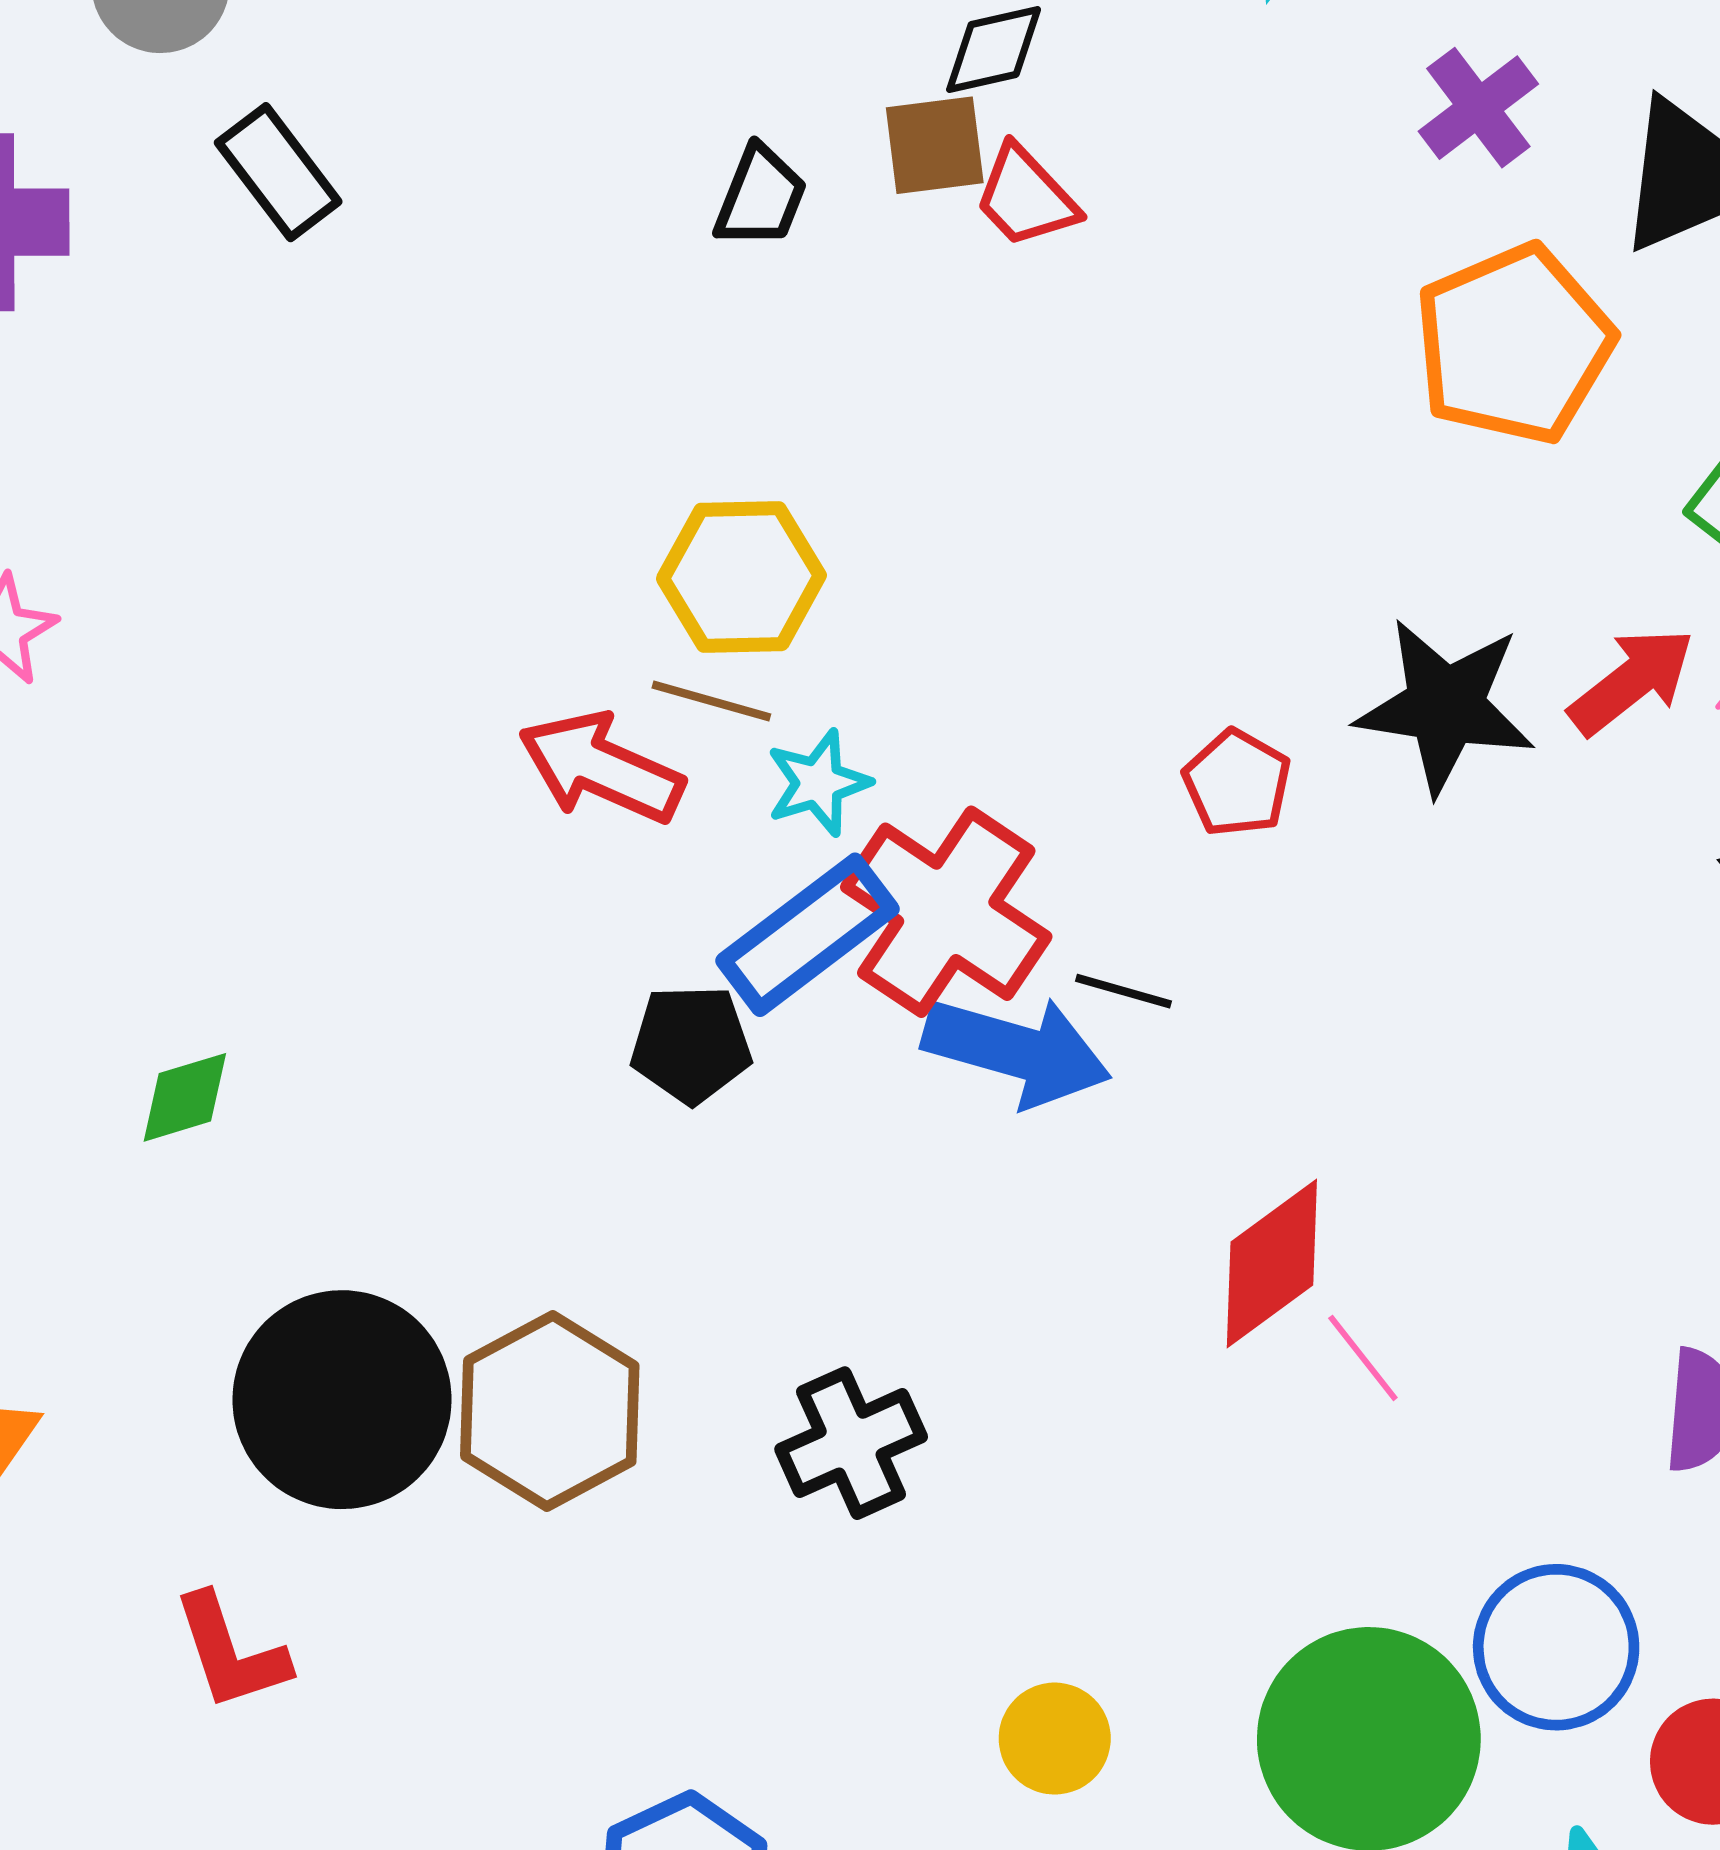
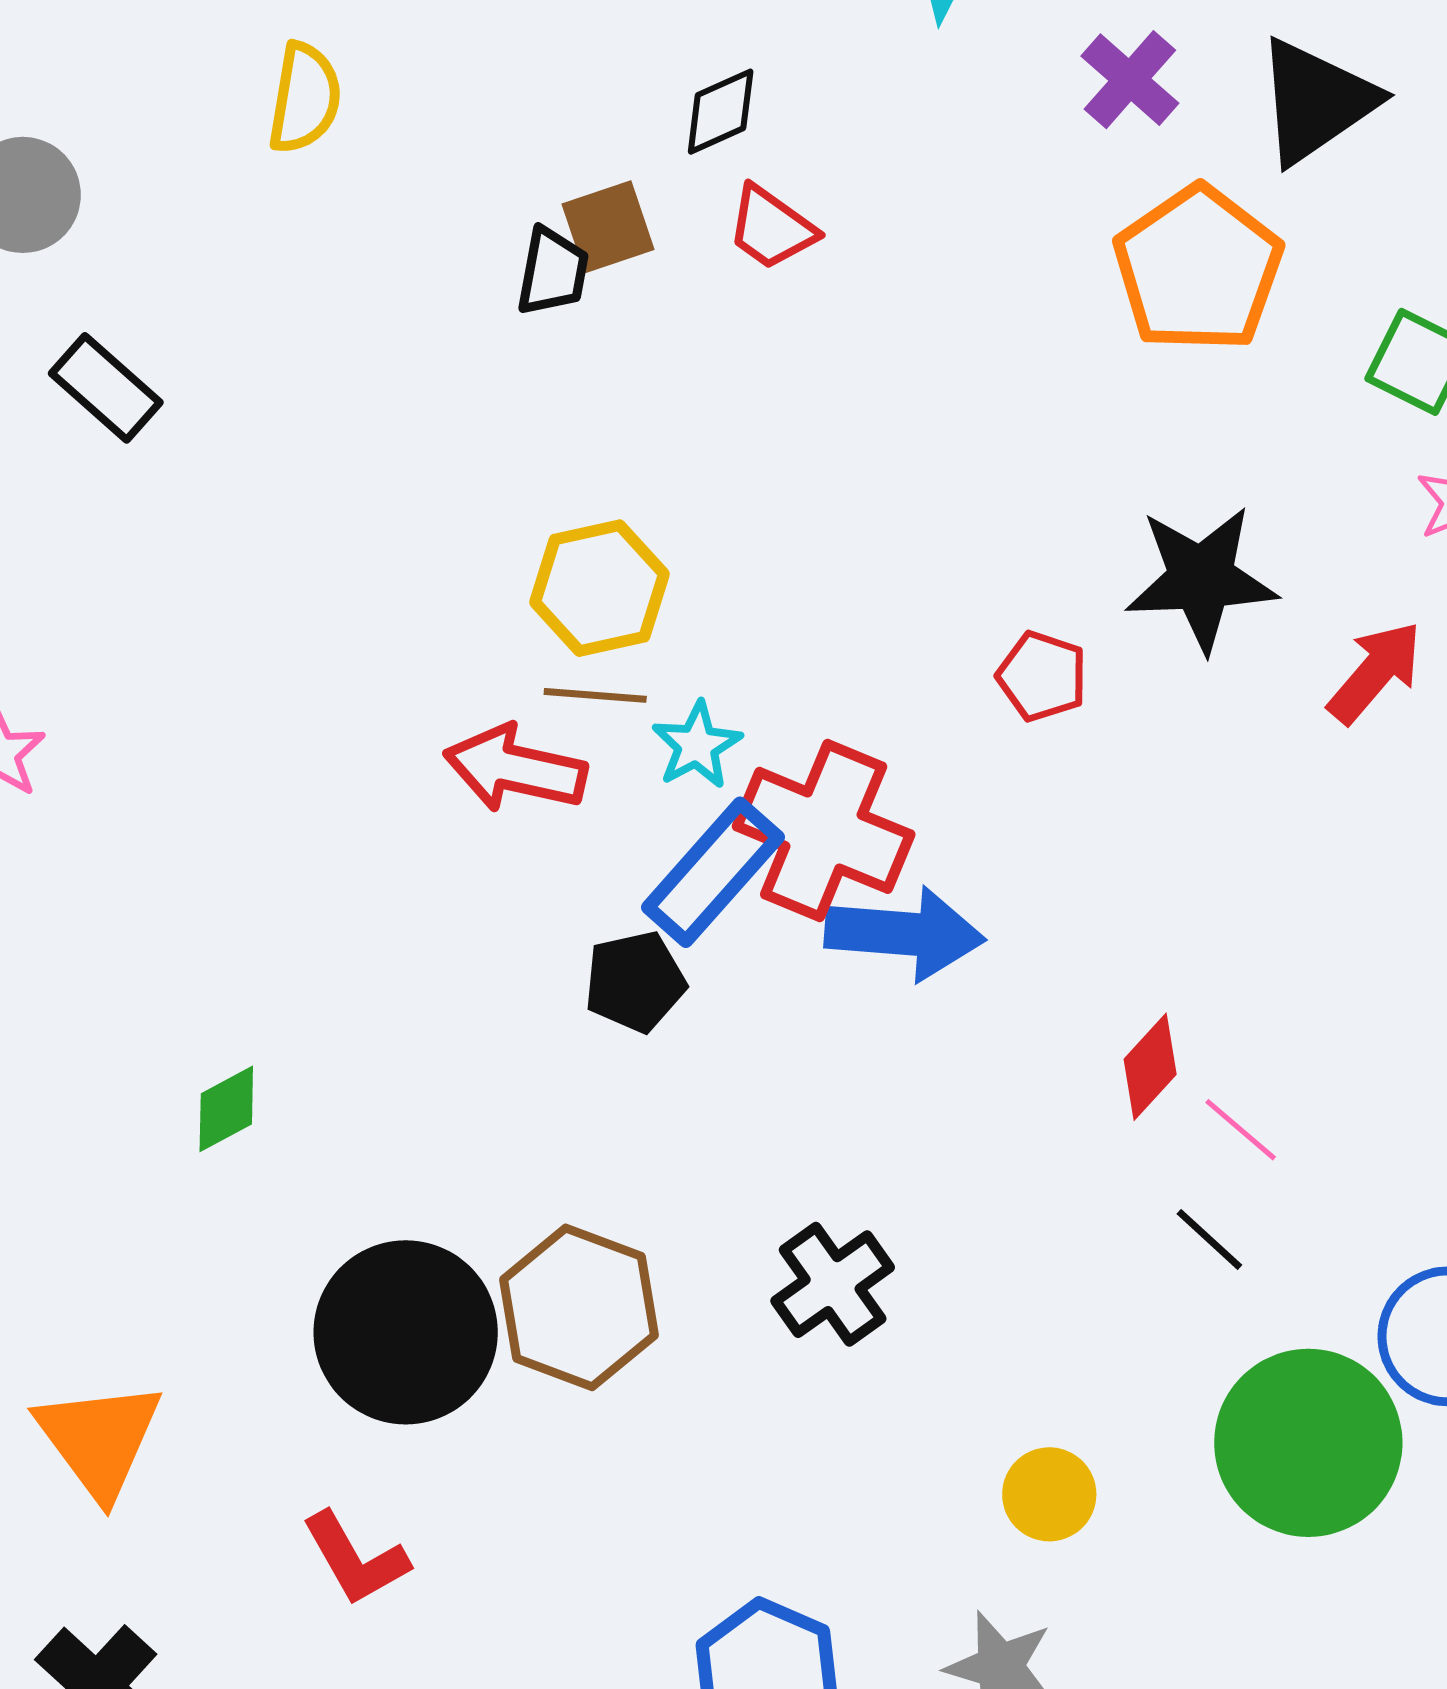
brown square: (935, 145) -> (608, 227), moved
black rectangle: (278, 172) -> (106, 388), moved
red arrow: (1632, 681) -> (1375, 672), moved
black line: (1123, 991) -> (1209, 1239), moved, turned 38
red diamond: (1272, 1264) -> (1150, 1067), size x0.7

